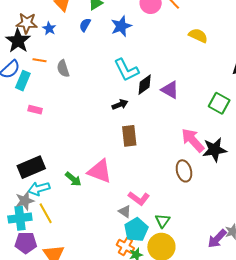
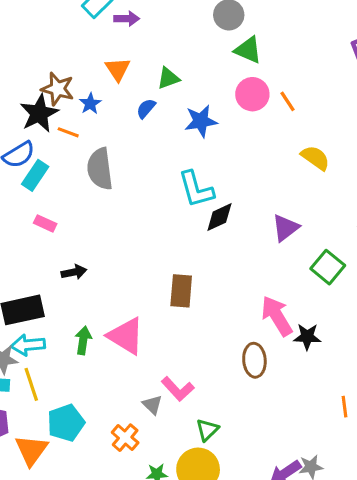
orange line: (39, 60) -> (68, 132), moved
gray semicircle: (63, 69) -> (100, 169), size x1.5
purple triangle: (170, 90) -> (285, 228), moved, turned 42
black arrow: (120, 104) -> (74, 272), moved
black star: (214, 150) -> (307, 337), size x0.7
green arrow: (73, 179) -> (83, 340), turned -132
cyan pentagon: (136, 230) -> (66, 423), moved
orange cross: (125, 246) -> (125, 438), moved

